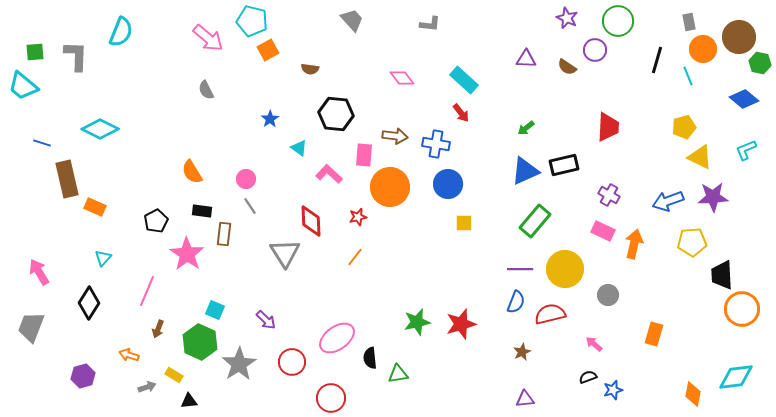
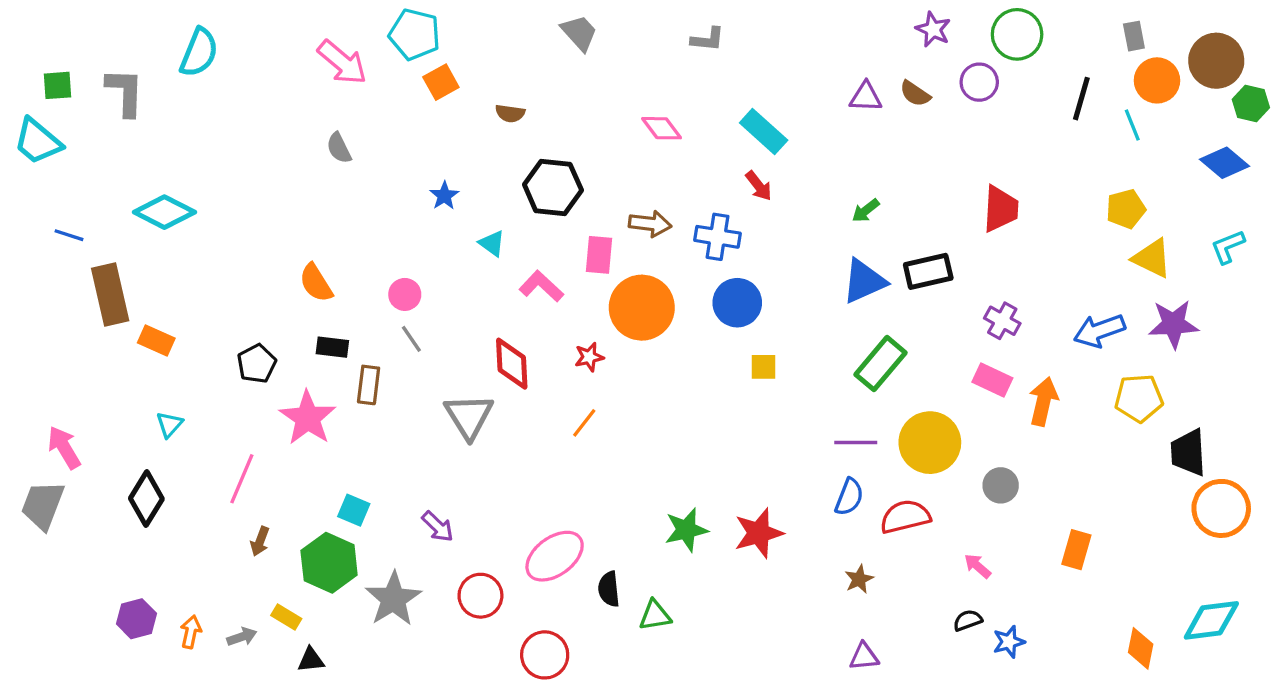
brown semicircle: (567, 67) -> (915, 94), moved
gray trapezoid: (31, 327) -> (43, 505), moved
orange arrow: (129, 355) -> (191, 632), moved, turned 84

